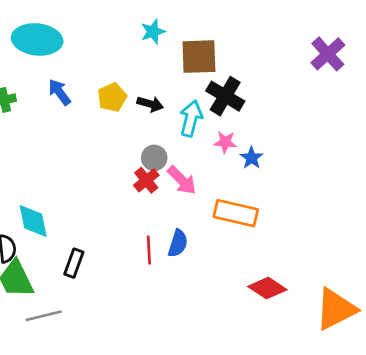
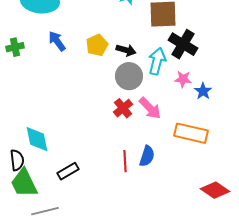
gray circle: (154, 158) -> (129, 76), moved, size x1.4
black rectangle: (74, 263) -> (68, 171), turned 40

